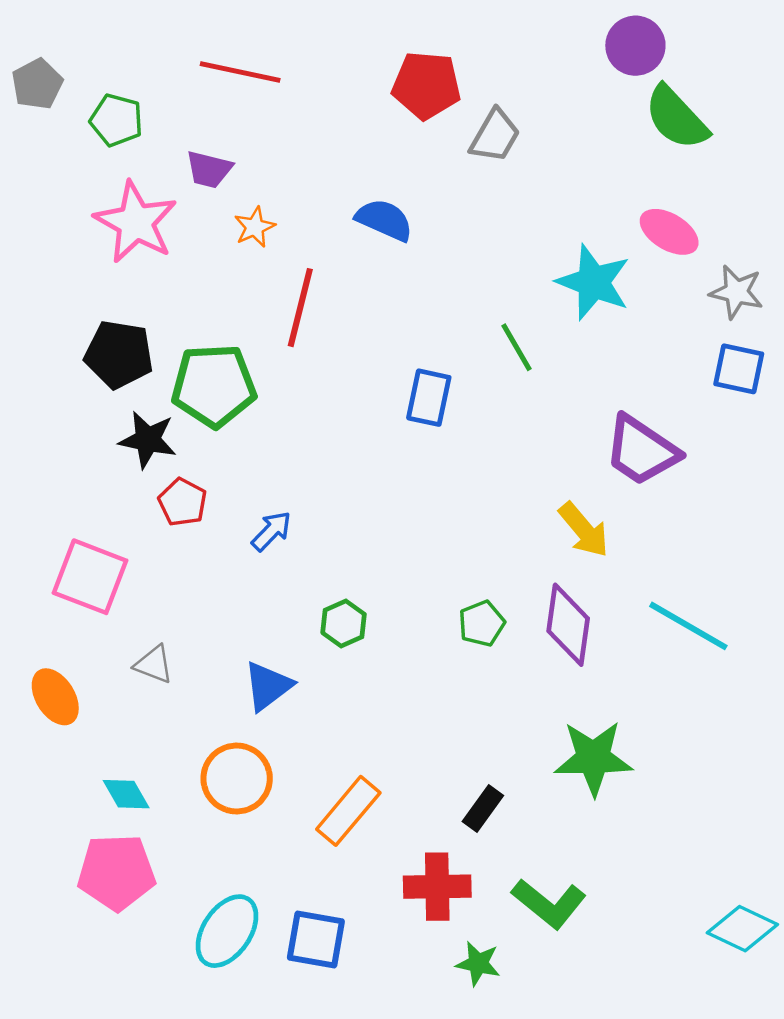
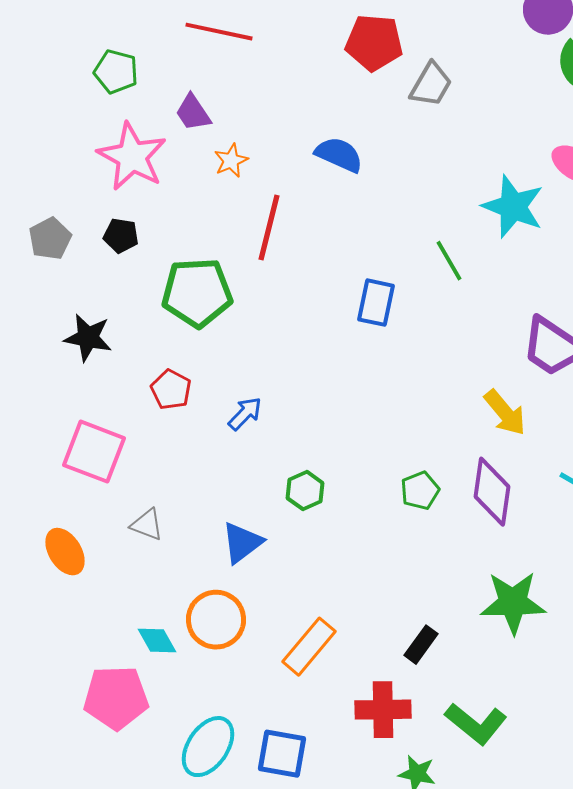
gray pentagon: (37, 84) -> (50, 239), moved
purple trapezoid: (209, 169) -> (193, 113), turned 42
black pentagon: (119, 354) -> (121, 236), moved, size x0.6
black star: (148, 440) -> (88, 338), moved
cyan diamond: (126, 794) -> (157, 641), moved

